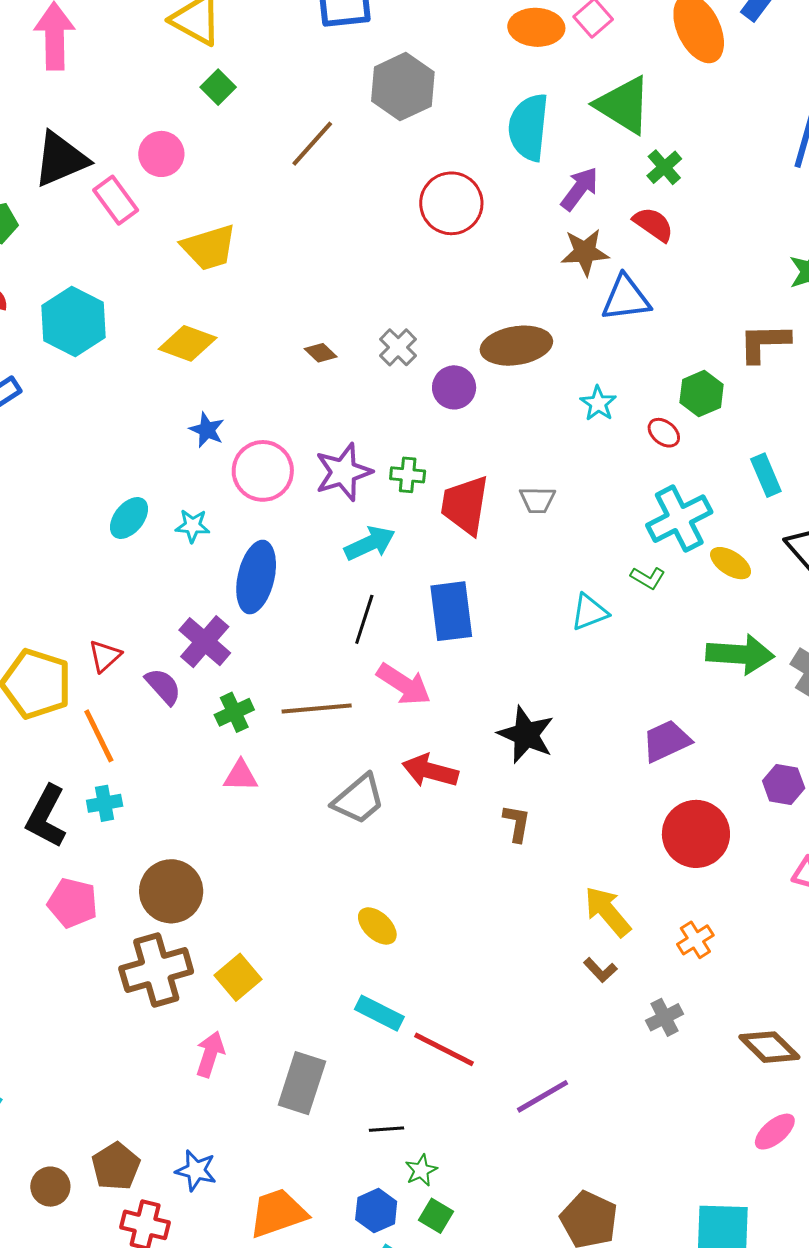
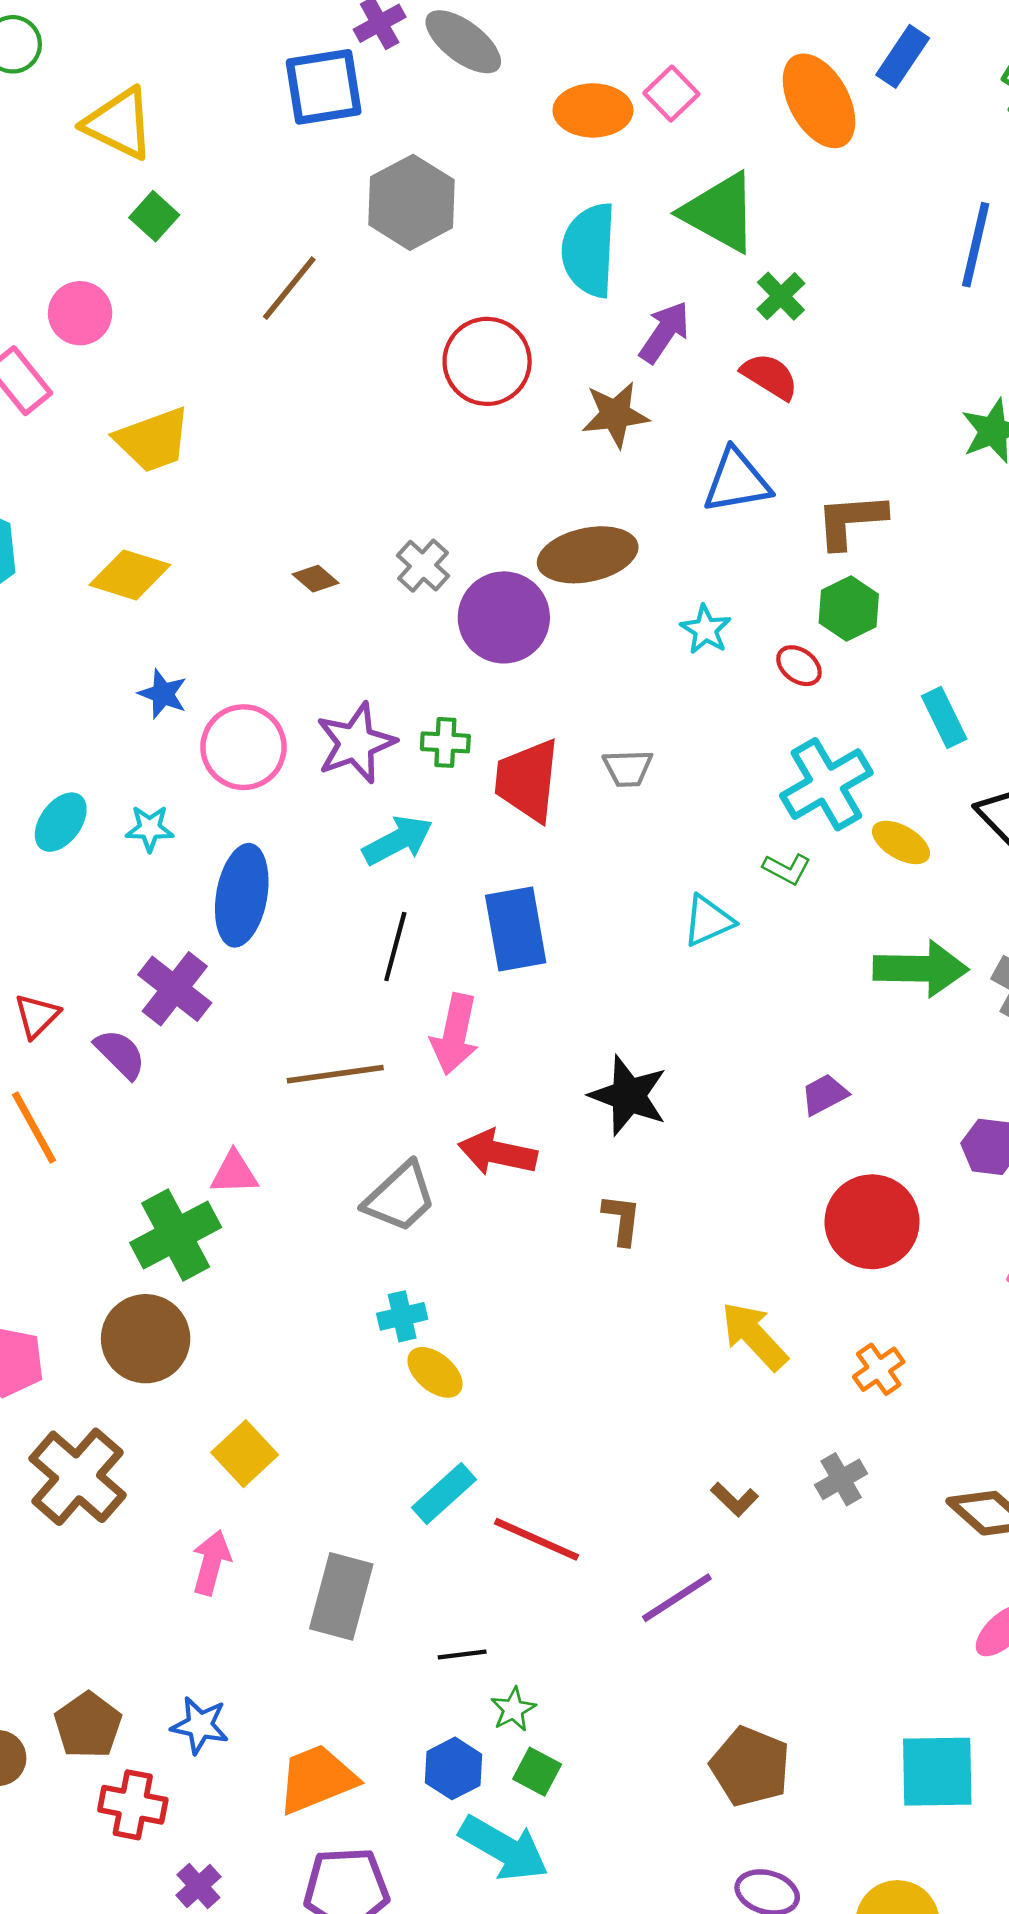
brown star: (585, 252) -> (615, 415), moved
brown L-shape: (764, 343) -> (851, 521), moved
purple circle: (454, 387) -> (504, 617), size x1.5
pink arrow: (404, 684) -> (455, 1034), turned 72
green cross: (234, 712) -> (176, 1235), moved, size x1.6
purple trapezoid: (666, 741) -> (824, 1095), size x0.7
cyan cross: (105, 803) -> (402, 1316), moved
brown cross: (156, 970) -> (78, 1477), moved, turned -30
brown L-shape: (600, 970) -> (734, 1499), moved
cyan rectangle: (379, 1013) -> (444, 1493), turned -66

